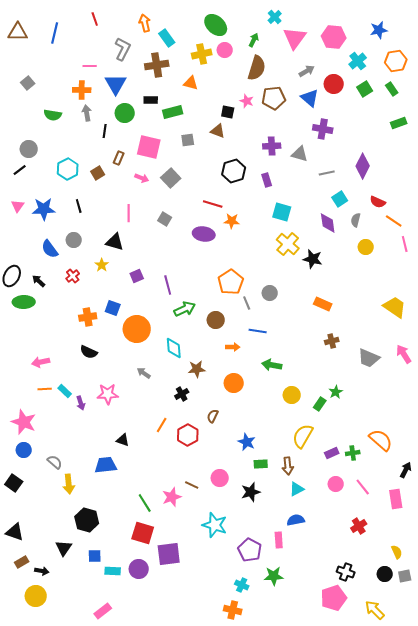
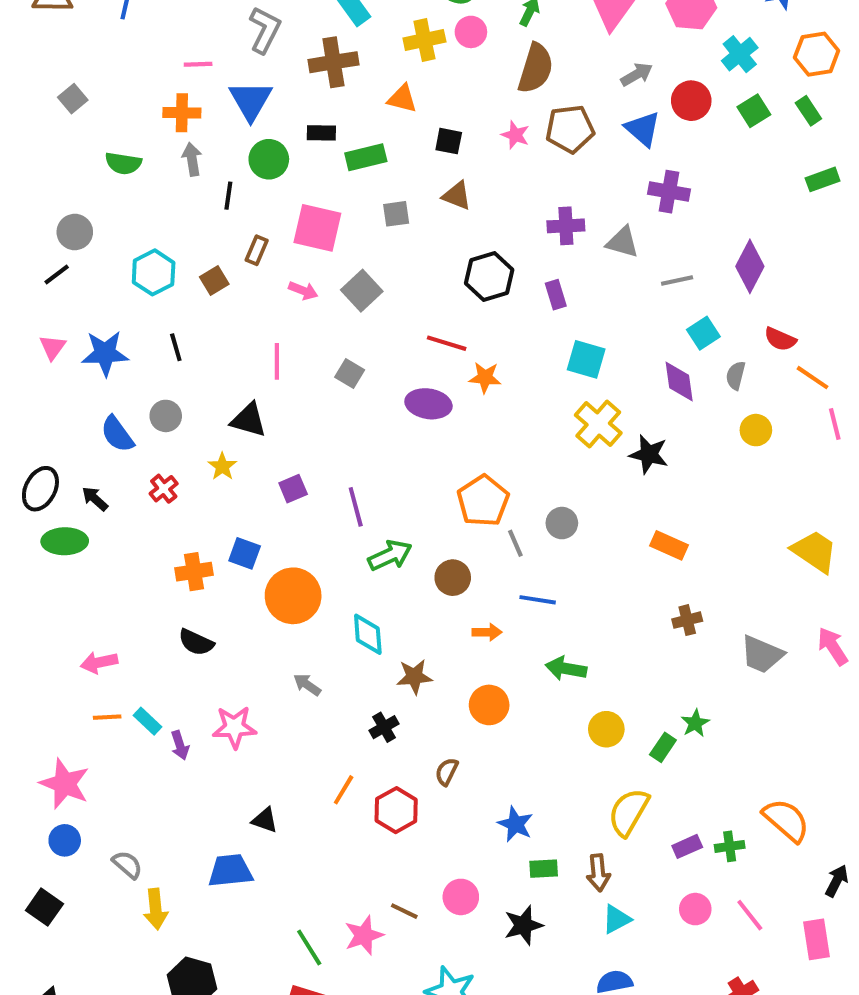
black square: (228, 112) -> (449, 141), moved

